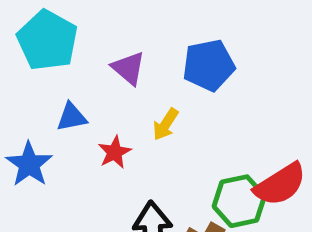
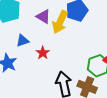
yellow arrow: (166, 124) -> (60, 22), moved, size x1.6

